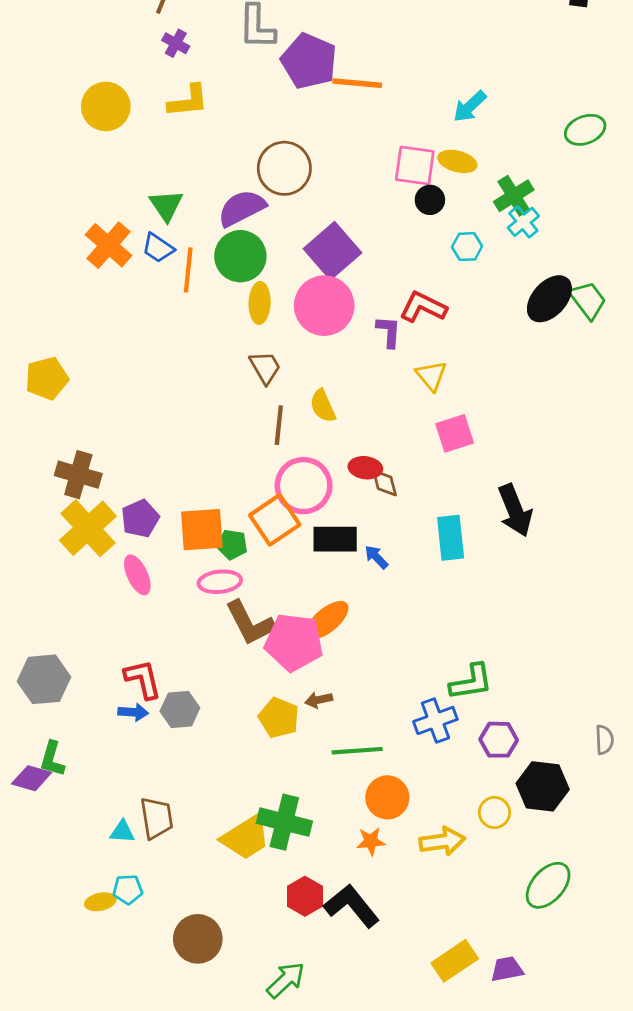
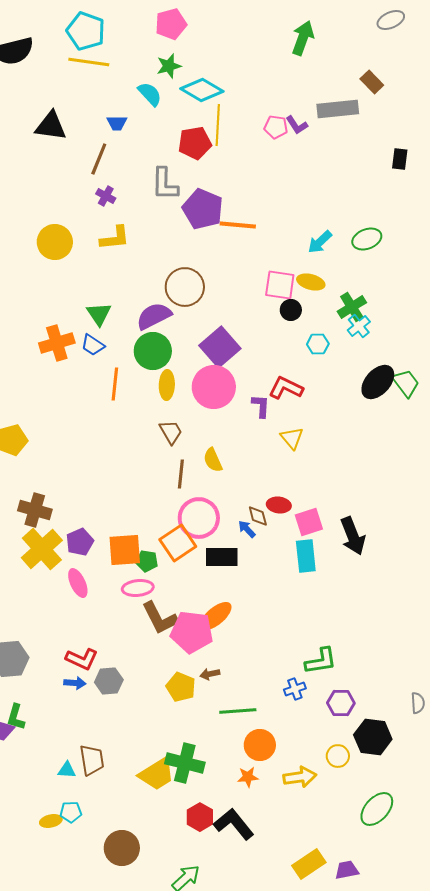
green ellipse: (585, 130) -> (367, 239), moved
orange cross: (109, 245) -> (57, 343), turned 32
orange line: (188, 270) -> (115, 384), moved
pink square: (455, 433) -> (309, 522), moved
red ellipse: (365, 468) -> (279, 505), moved
blue arrow: (376, 557) -> (247, 529), moved
red L-shape: (143, 679) -> (82, 659), turned 128
blue cross: (435, 720) -> (295, 689), size x0.7

